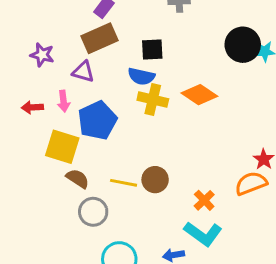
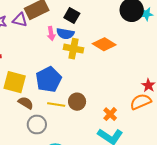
black square: (152, 49) -> (72, 15), turned 35
purple triangle: (83, 72) -> (20, 20), moved
pink arrow: (64, 101) -> (51, 34), moved
blue pentagon: (97, 120) -> (49, 79), moved

